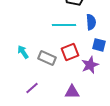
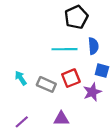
purple line: (32, 88) -> (22, 122), moved
purple triangle: (72, 92) -> (61, 119), moved

